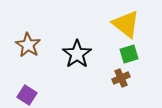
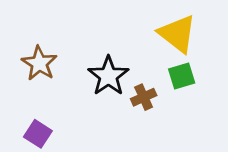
brown cross: (121, 78) -> (144, 97), moved

